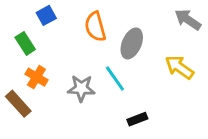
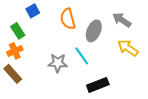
gray arrow: (188, 20) -> (122, 20), moved
orange cross: (36, 77) -> (15, 51), moved, turned 35
black rectangle: (137, 119) -> (98, 85), size x1.5

